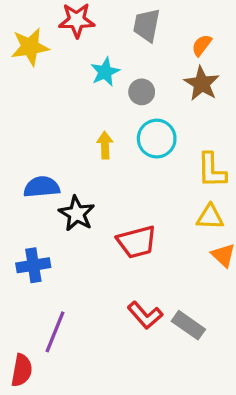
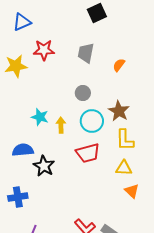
cyan star: (105, 72) -> (40, 117), moved, turned -30
brown star: (202, 84) -> (119, 111), moved
red trapezoid: (137, 242) -> (88, 153), moved

